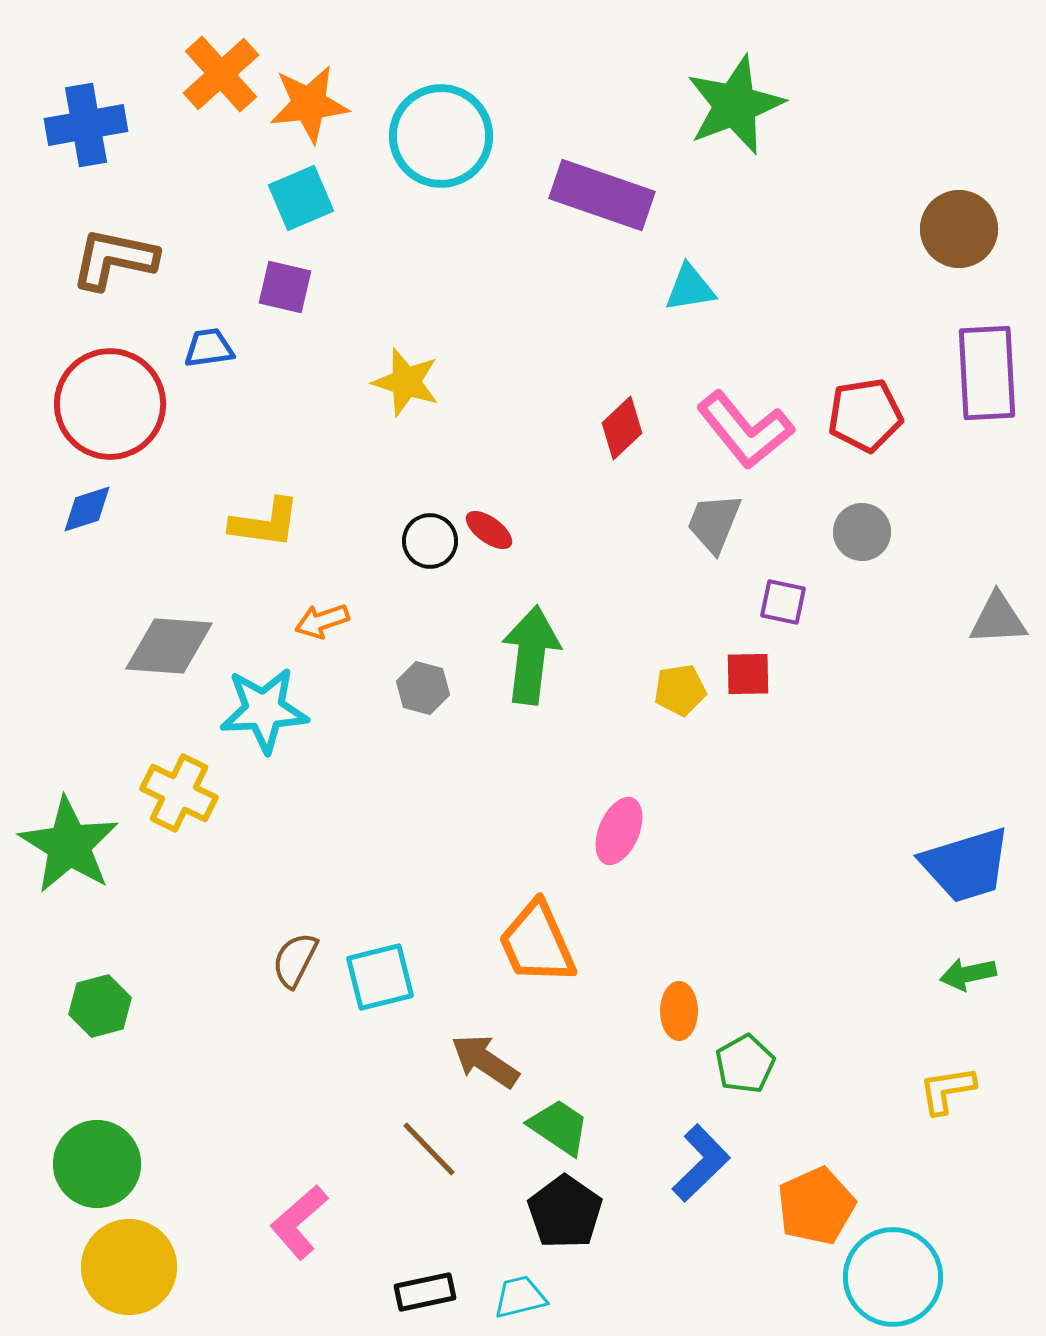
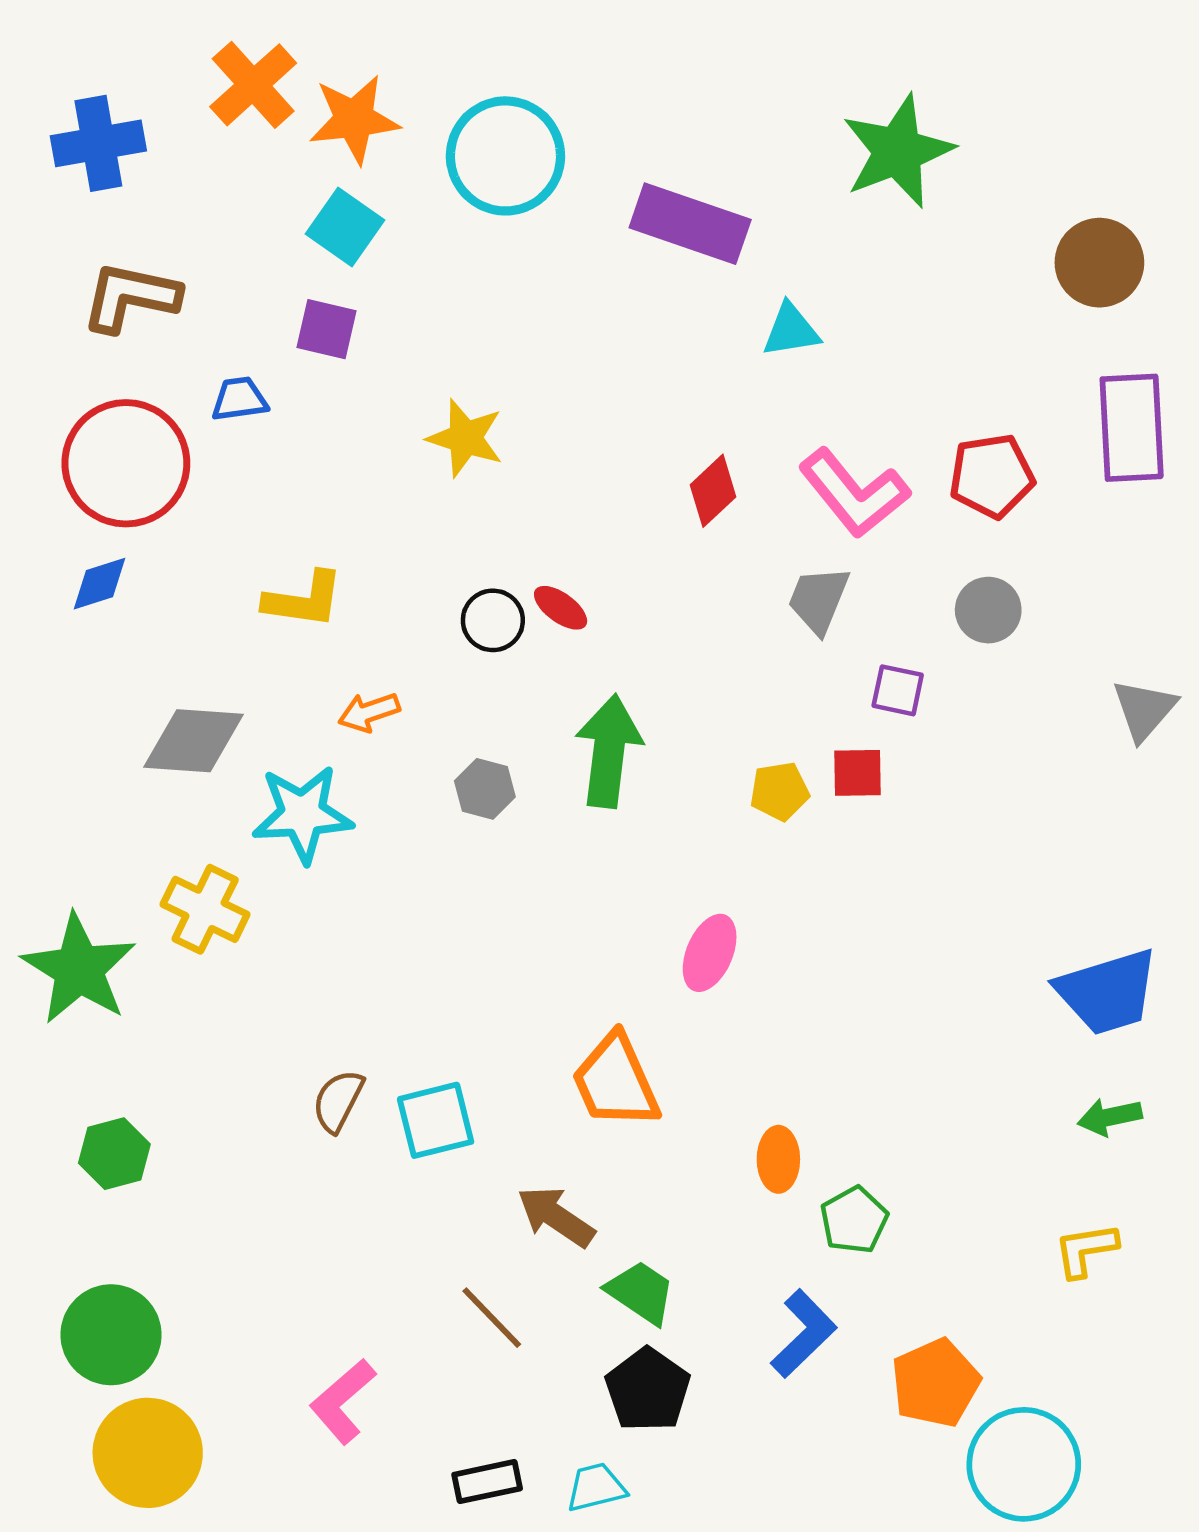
green star: (735, 105) -> (898, 151), moved
cyan square: (301, 198) -> (345, 227), turned -32
gray triangle: (998, 619) -> (1144, 710), turned -46

